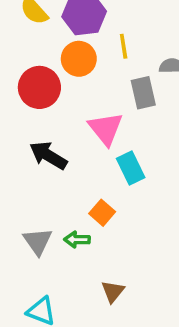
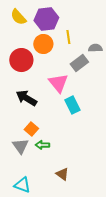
gray rectangle: (143, 93) -> (79, 63), turned 66
orange square: (102, 213) -> (31, 129), moved
brown triangle: (113, 291) -> (62, 174), turned -32

